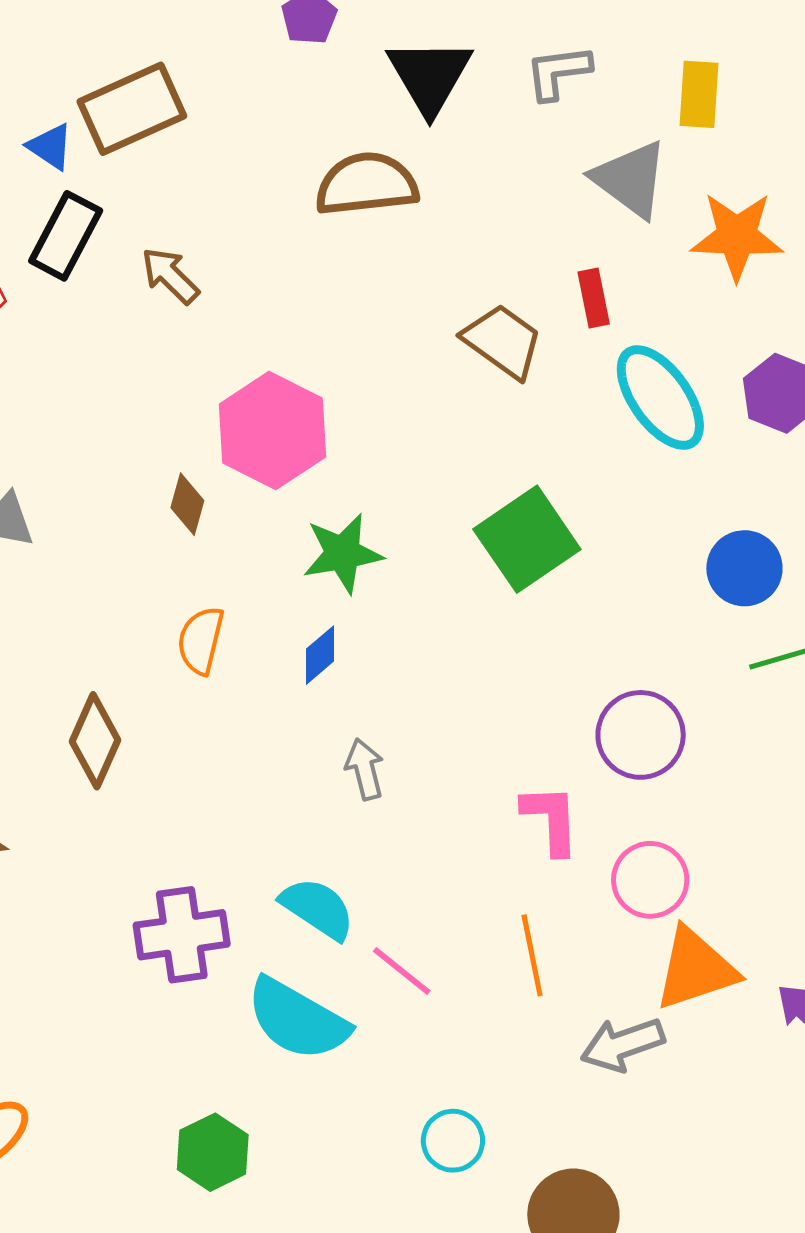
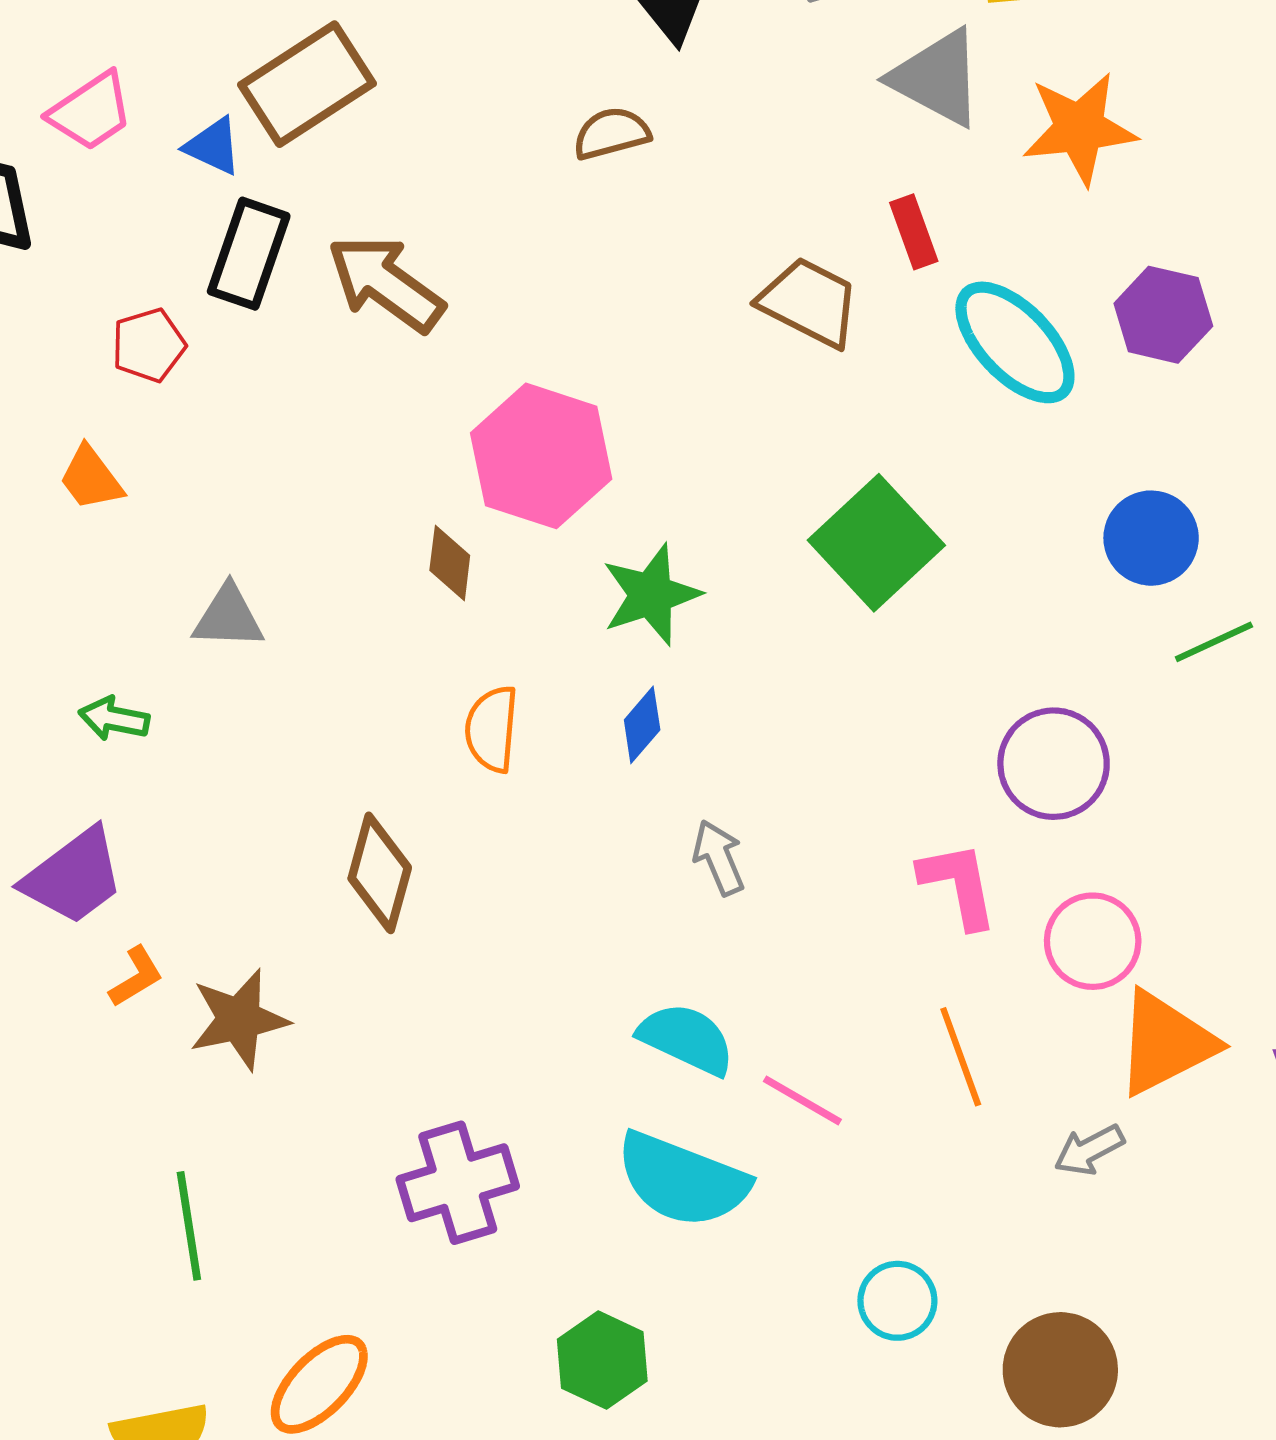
brown semicircle: (366, 184) -> (611, 133), size x0.6
brown arrow: (170, 276) -> (386, 283), size x1.5
purple cross: (182, 935) -> (458, 1183), moved
gray arrow: (623, 1044) -> (1089, 1150), size x0.7

